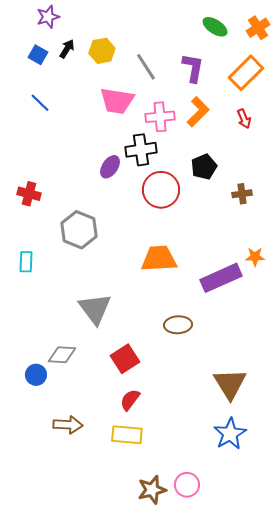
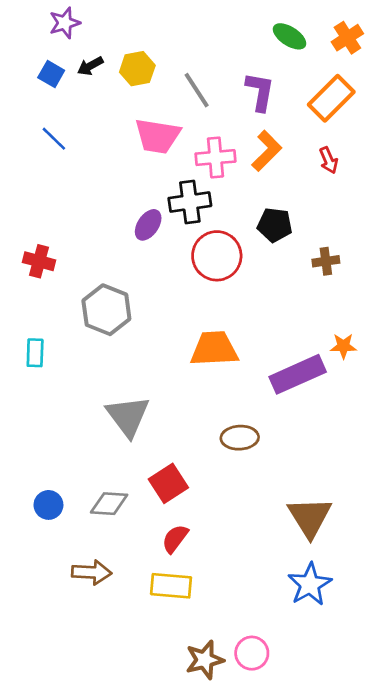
black arrow: (67, 49) -> (90, 66), turned -150
black pentagon: (204, 167) -> (275, 225), turned 30
gray diamond: (62, 355) -> (109, 504), moved

